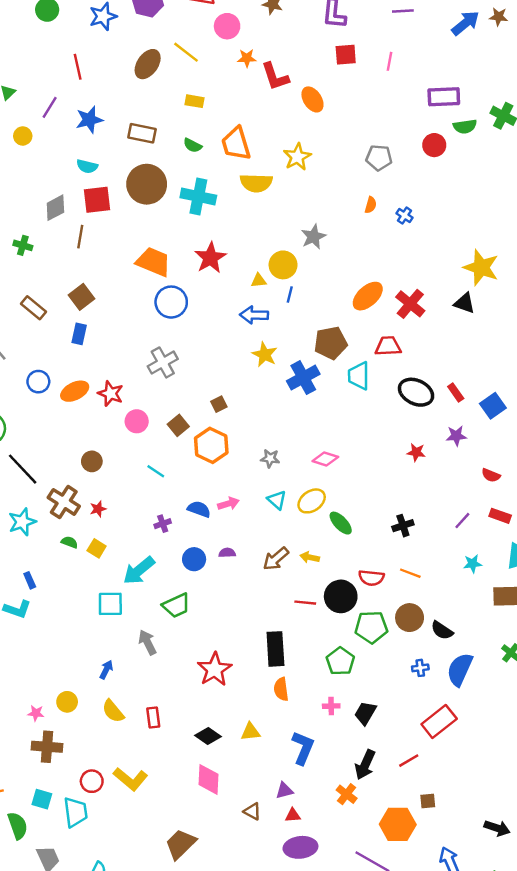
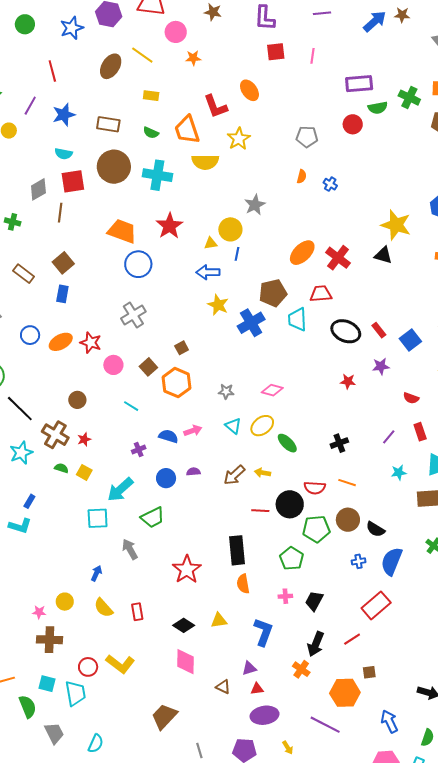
red L-shape: (275, 77) -> (216, 106), moved
red rectangle: (500, 516) -> (420, 432), turned 54
blue rectangle: (30, 580) -> (29, 501), turned 56

